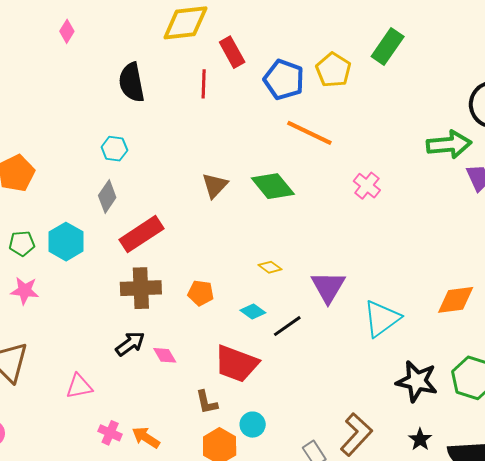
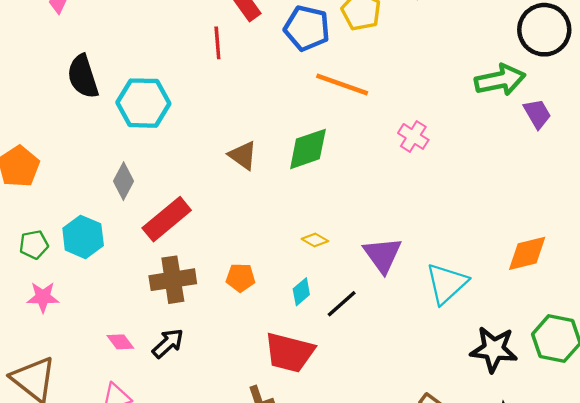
black semicircle: (132, 82) -> (83, 76), moved
cyan hexagon: (114, 149) -> (143, 103), moved, size x1.8
brown triangle: (215, 185) -> (243, 155), turned -32
green diamond: (273, 186) -> (308, 149), turned -63
cyan diamond: (253, 311) -> (301, 292), turned -70
pink diamond: (165, 355) -> (120, 342), moved

